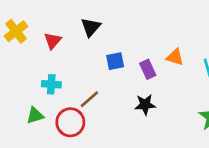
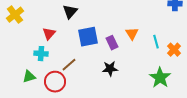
red triangle: (53, 41) -> (49, 34), moved
orange triangle: (175, 57) -> (132, 34), turned 40
blue square: (115, 61) -> (88, 37), size x1.5

